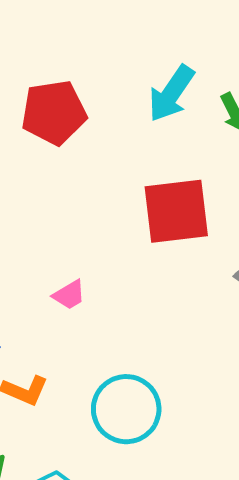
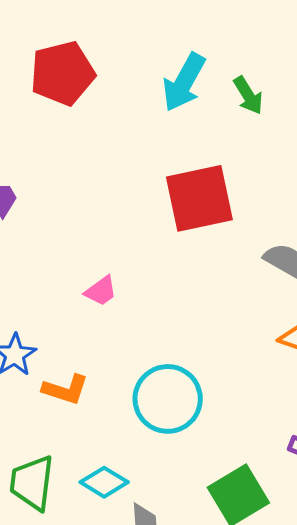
red pentagon: (54, 112) -> (63, 73), moved

